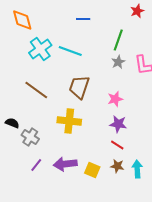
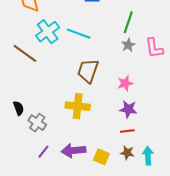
brown line: (36, 90) -> (25, 53), moved
black semicircle: (12, 123) -> (19, 108), turned 48
red line: (117, 145) -> (127, 131), turned -40

